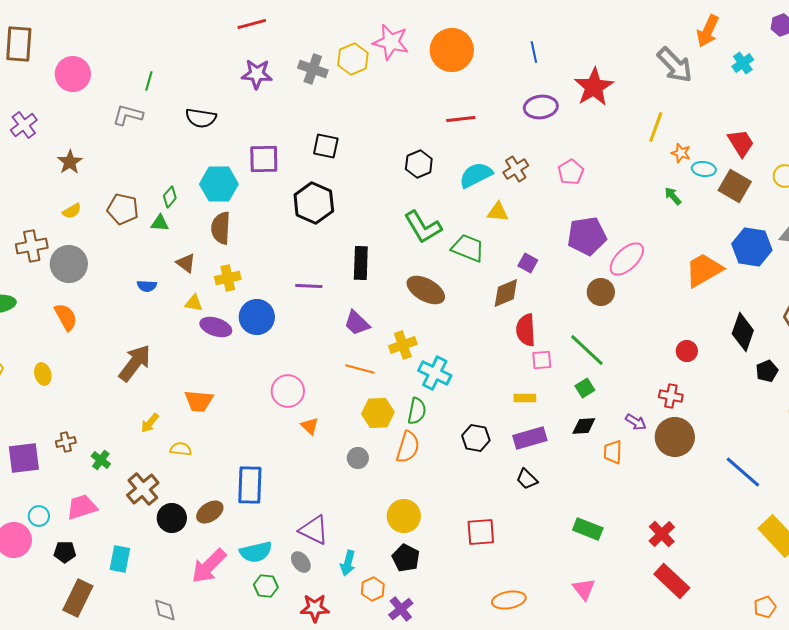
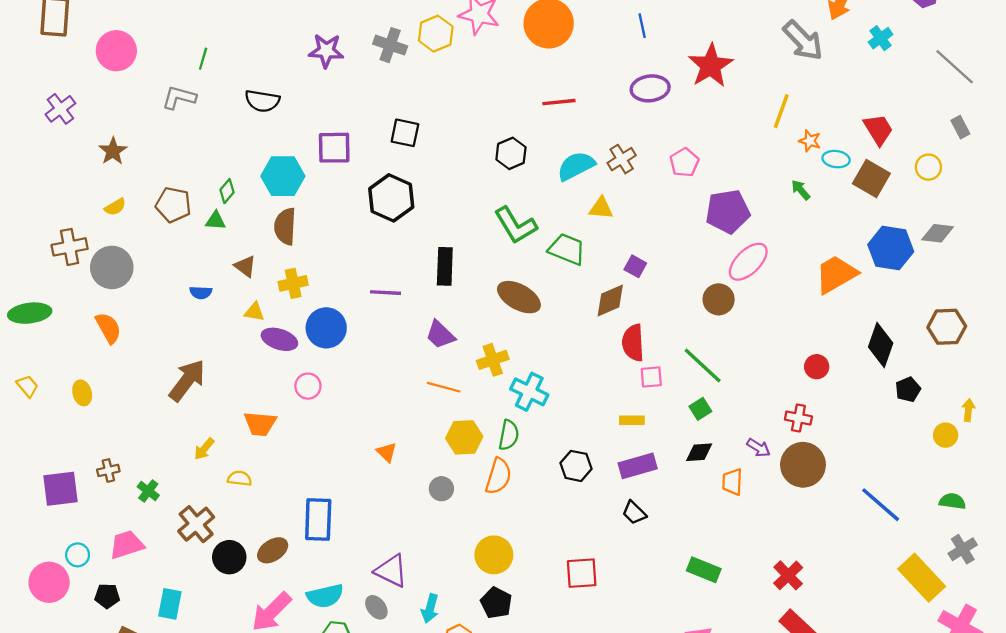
purple pentagon: (587, 236) -> (728, 212), moved
pink circle: (288, 391) -> (308, 386), moved, size x0.7

